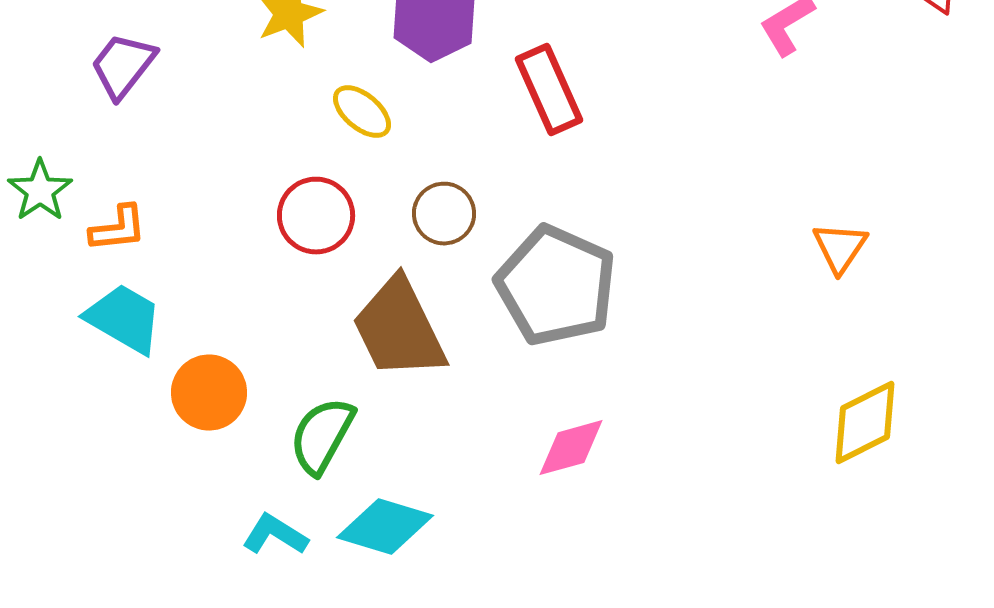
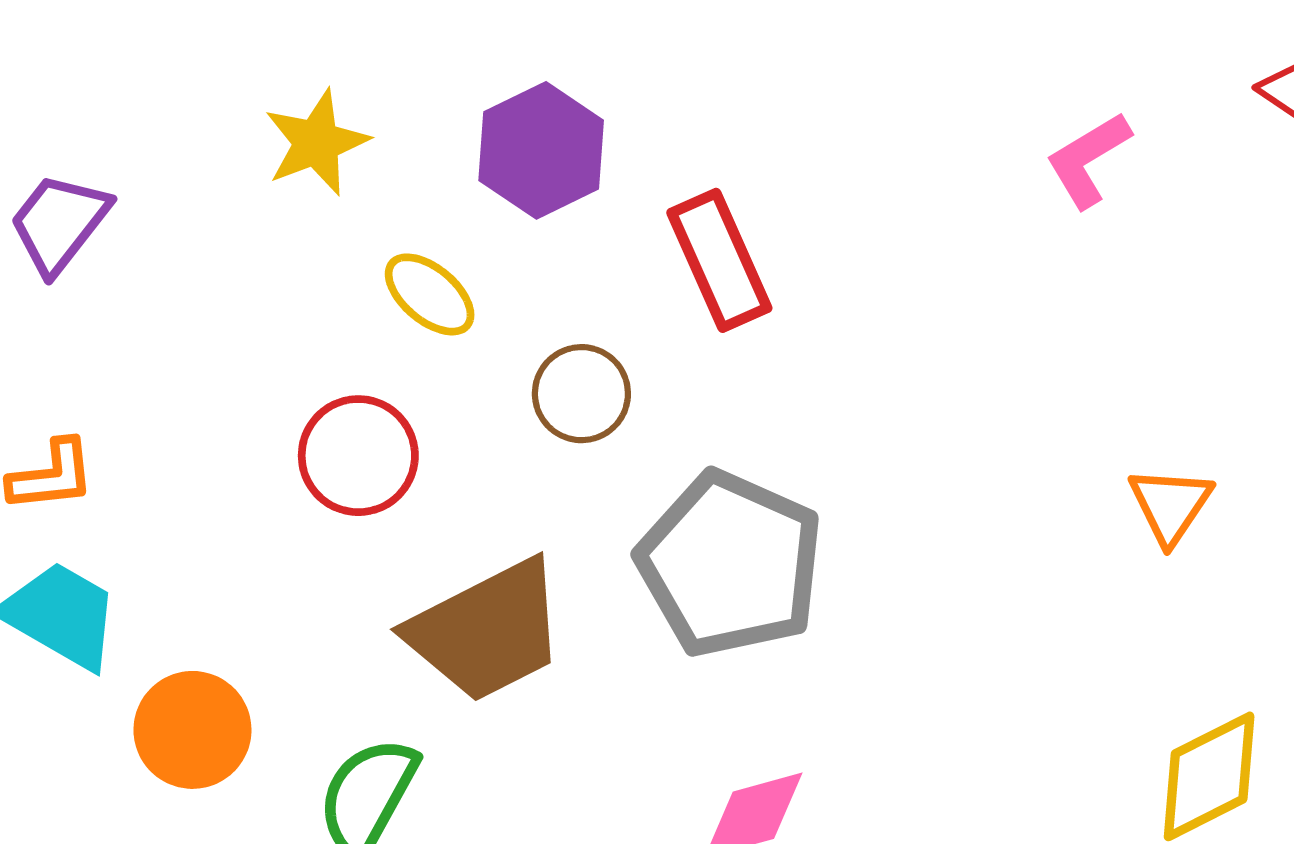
brown circle: (444, 214) -> (581, 394), moved
brown trapezoid: (399, 329) -> (487, 631), turned -91

